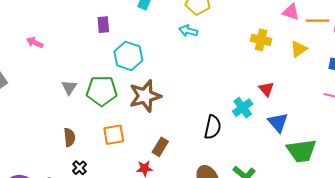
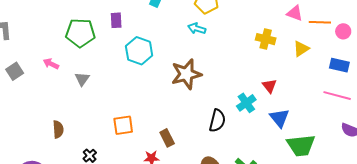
pink arrow: (35, 43) -> (51, 64), moved
green pentagon: (102, 91) -> (80, 33), moved
brown star: (145, 96) -> (186, 74), moved
brown semicircle: (69, 137) -> (58, 129), moved
brown rectangle: (160, 147) -> (167, 138), turned -60

